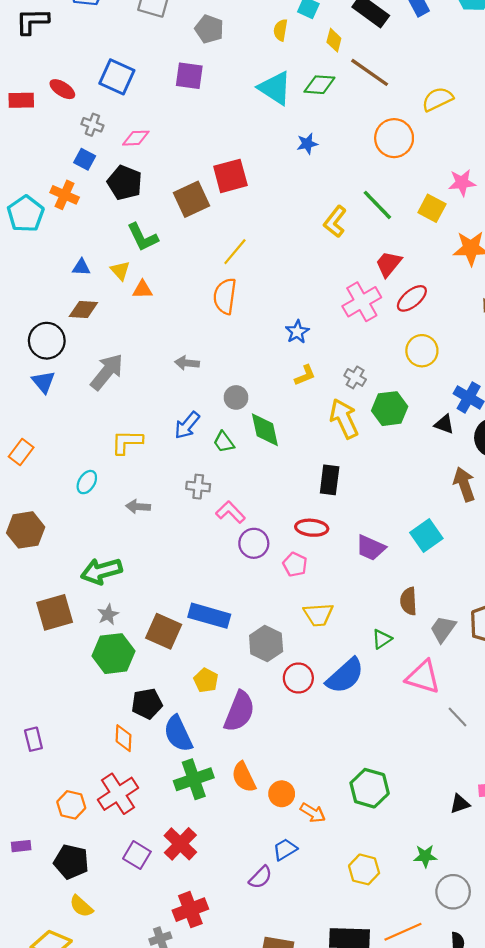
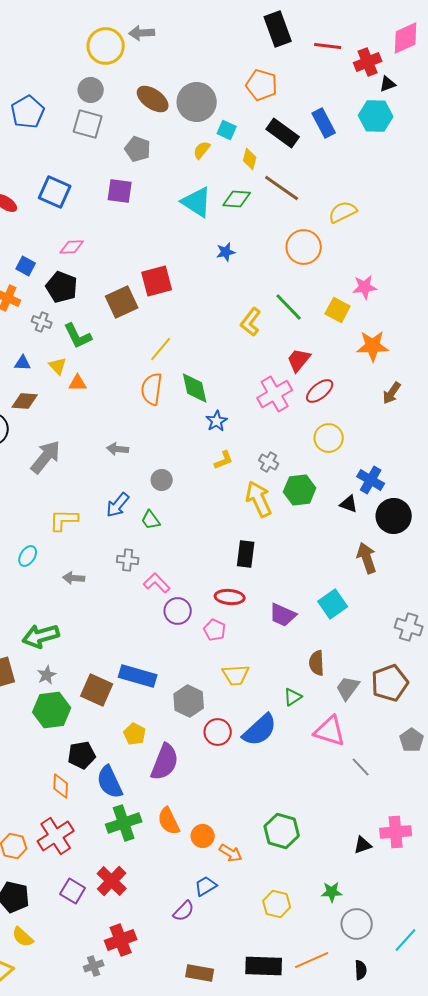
yellow semicircle: (281, 30) -> (202, 150), turned 30
gray cross: (92, 125) -> (42, 322), moved
green diamond: (265, 430) -> (195, 388), moved

